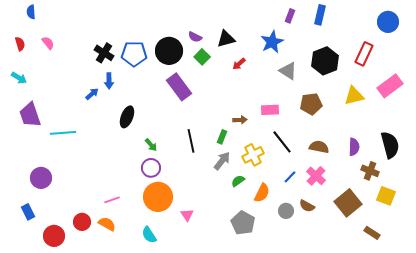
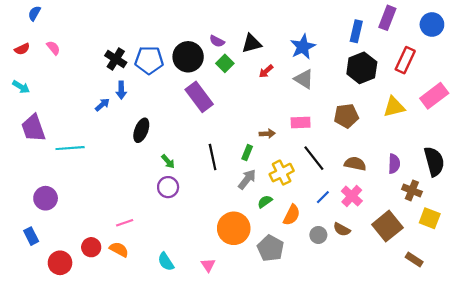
blue semicircle: (31, 12) -> (34, 13), turned 32
blue rectangle: (320, 15) -> (356, 31), moved
purple rectangle: (290, 16) -> (387, 18), moved, size x1.5
red semicircle: (20, 44) -> (22, 49), turned 80
gray triangle: (288, 71) -> (304, 79), moved
orange circle: (158, 197) -> (234, 228), moved
pink triangle: (187, 215) -> (208, 265), moved

